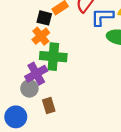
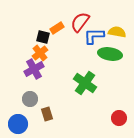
green cross: (53, 57) -> (85, 83), moved, turned 30
purple cross: (36, 74) -> (34, 69), moved

